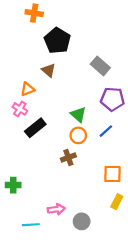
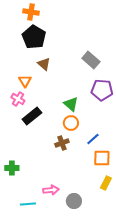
black pentagon: (57, 41) -> (34, 37), moved
orange triangle: (28, 89) -> (25, 81), turned -40
blue line: (106, 131) -> (93, 139), moved

